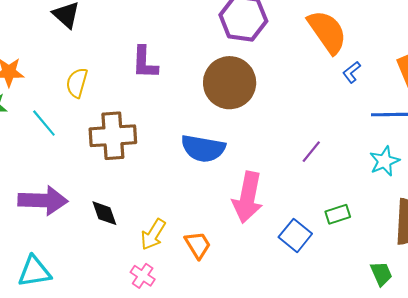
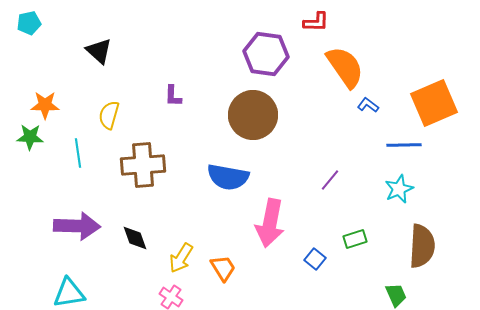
purple L-shape: (145, 63) -> (173, 96), size x0.7
blue L-shape: (352, 72) -> (368, 105), turned 75
cyan line: (44, 123) -> (78, 153), turned 32
blue square: (295, 235) -> (315, 259), size x0.7

